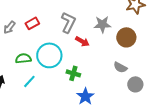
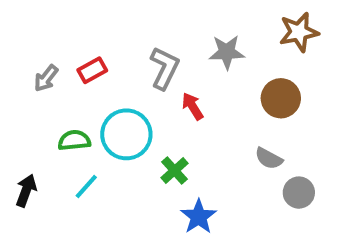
gray star: (102, 24) -> (227, 52), moved
red arrow: (82, 41) -> (193, 106), turned -152
green cross: (73, 73) -> (174, 170), turned 32

